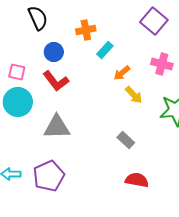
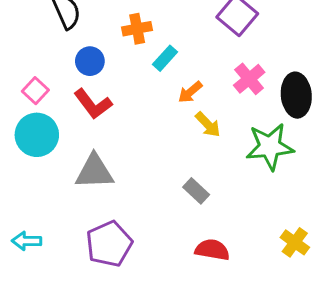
pink cross: (162, 64) -> (249, 79), turned 35
pink square: (17, 72) -> (35, 91), turned 30
purple pentagon: (49, 176) -> (109, 244), moved

